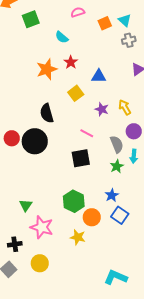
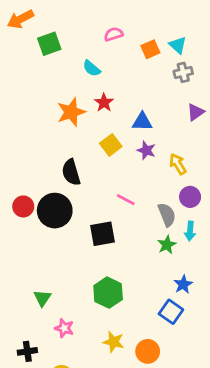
purple star: (102, 109) -> (146, 150), moved
black square: (81, 158) -> (103, 234), moved
blue star: (112, 195) -> (183, 284), moved
orange circle: (92, 217) -> (148, 351), moved
pink star: (42, 227) -> (64, 328), size x0.6

